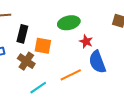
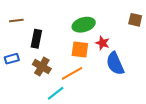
orange square: (43, 46) -> (80, 50), moved
orange line: (71, 75) -> (72, 73), moved

